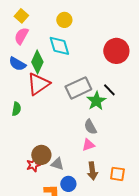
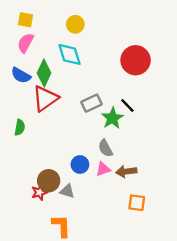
yellow square: (21, 16) -> (25, 20), turned -32
gray rectangle: (78, 88) -> (92, 103), size x0.7
brown arrow: (92, 171) -> (126, 171), moved, turned 90
blue circle: (68, 184) -> (80, 164), moved

